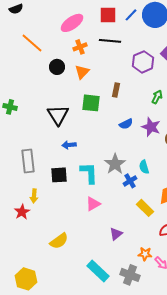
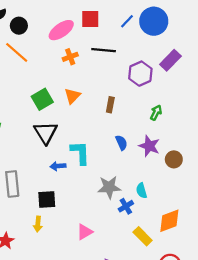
red square: (108, 15) -> (90, 19), moved
black circle: (57, 67) -> (19, 26), moved
orange triangle: (82, 72) -> (72, 96), moved
green square: (91, 103) -> (42, 99), moved, turned -36
blue semicircle: (126, 124) -> (121, 143), turned -88
gray star: (115, 164) -> (109, 187), turned 30
cyan L-shape: (89, 173) -> (80, 153), moved
yellow arrow: (34, 196) -> (38, 224), moved

